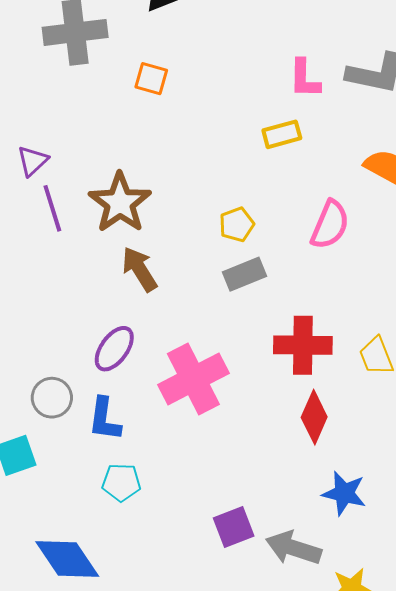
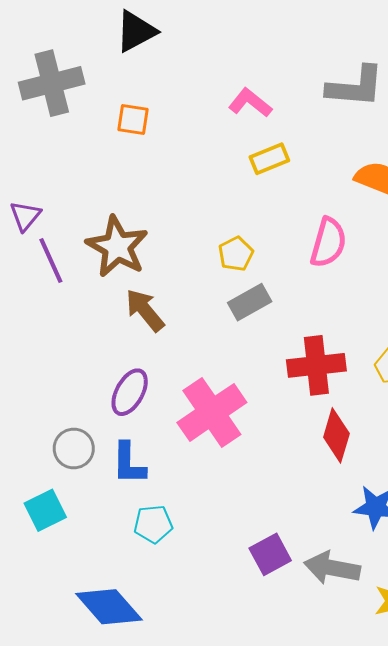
pink L-shape: (305, 79) -> (250, 103), moved, turned 135

